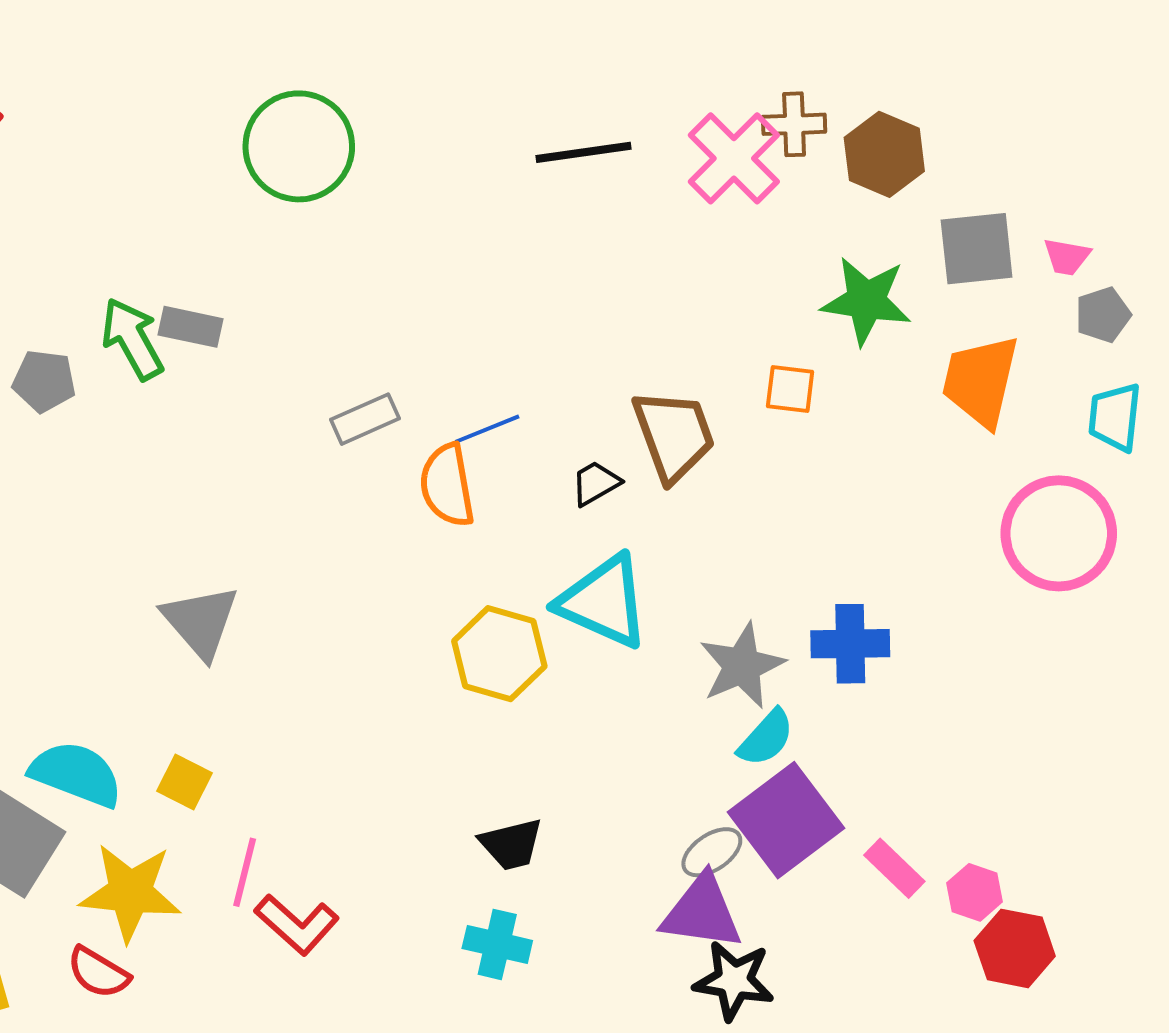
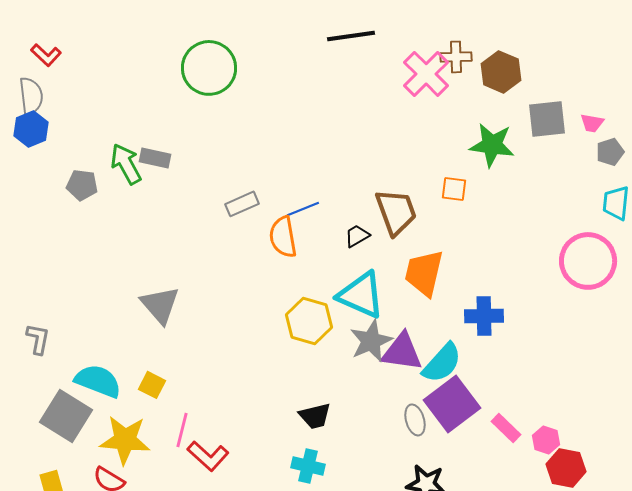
black line: (584, 152) -> (351, 36), moved
orange trapezoid: (981, 381) -> (424, 273), moved
gray star: (742, 666) -> (371, 341), moved
cyan semicircle: (766, 738) -> (442, 363), size x1.4
gray ellipse: (712, 852) -> (415, 420), turned -72
purple triangle: (702, 912) -> (402, 352), moved

